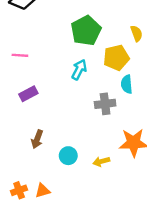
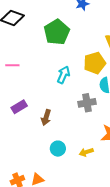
green pentagon: (86, 31) -> (57, 32), moved
purple rectangle: (28, 94) -> (19, 107), moved
brown arrow: (37, 139) -> (46, 117), moved

